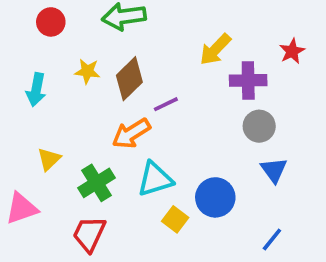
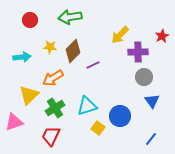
cyan arrow: (36, 90) -> (22, 57), turned -108
orange arrow: (131, 133) -> (53, 78), moved
yellow triangle: (49, 159) -> (29, 95), size x1.5

